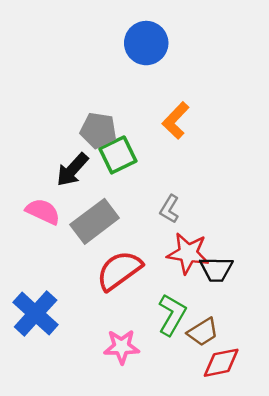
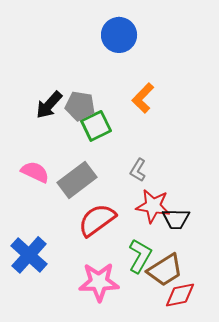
black arrow: (72, 170) -> (49, 105), moved
brown trapezoid: (203, 332) -> (165, 270), size x1.4
pink star: (122, 347) -> (99, 282), size x1.4

